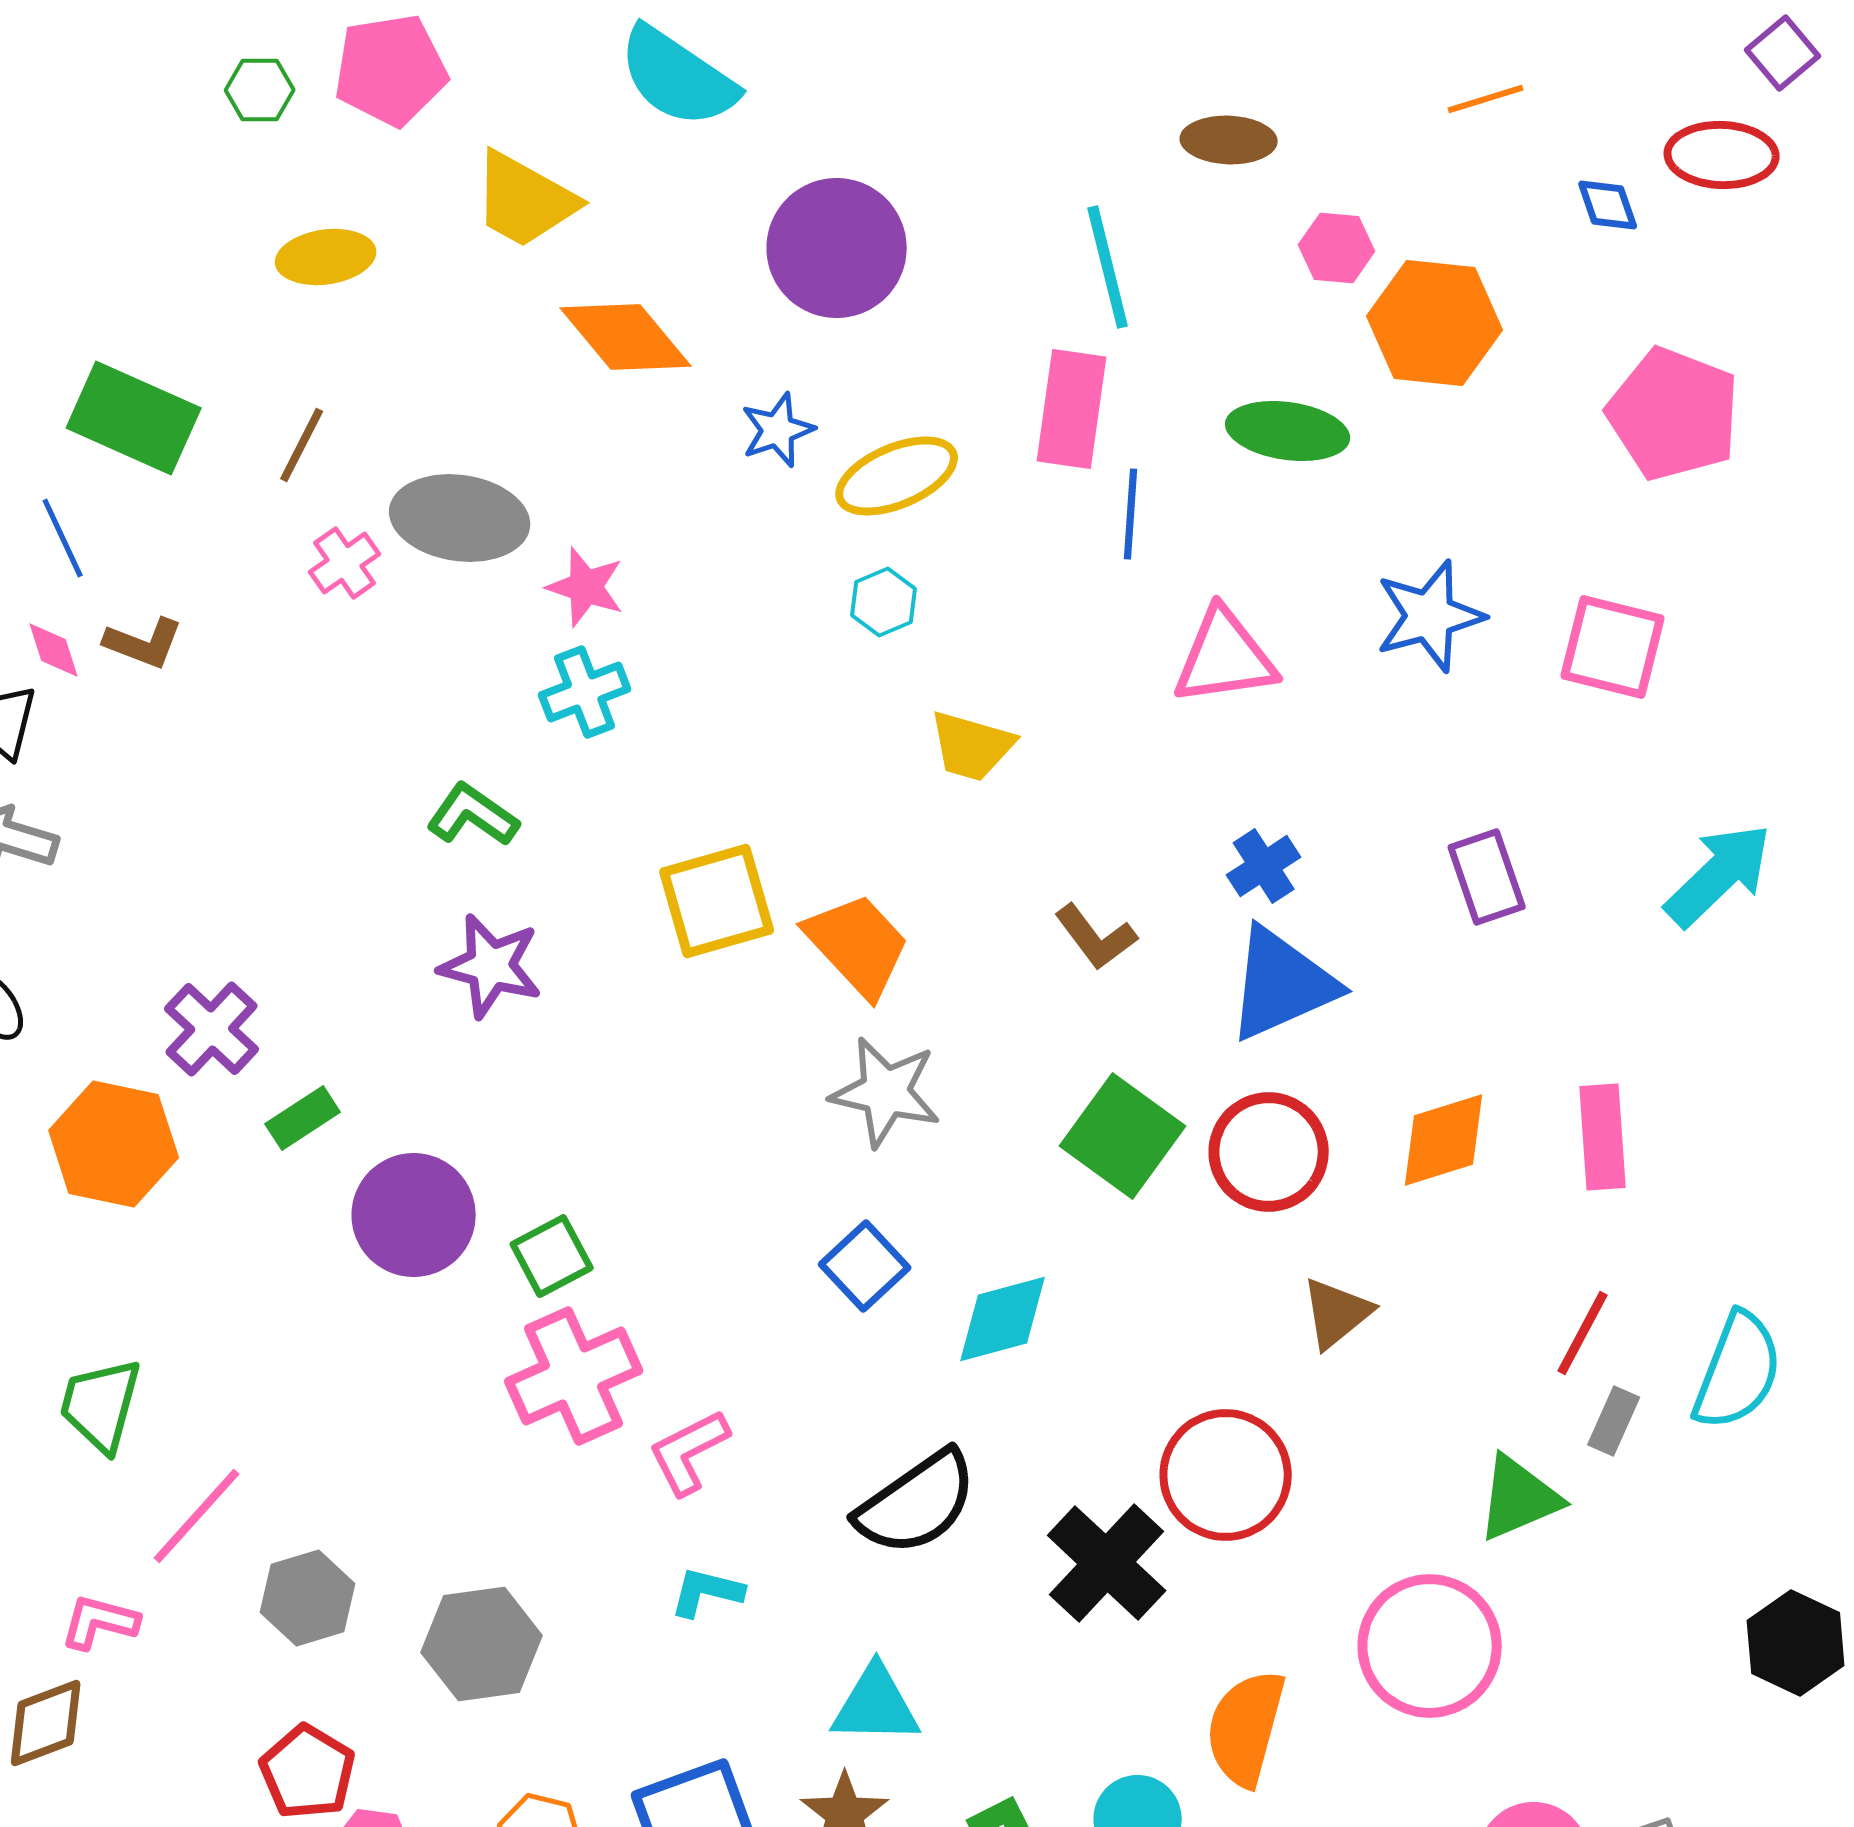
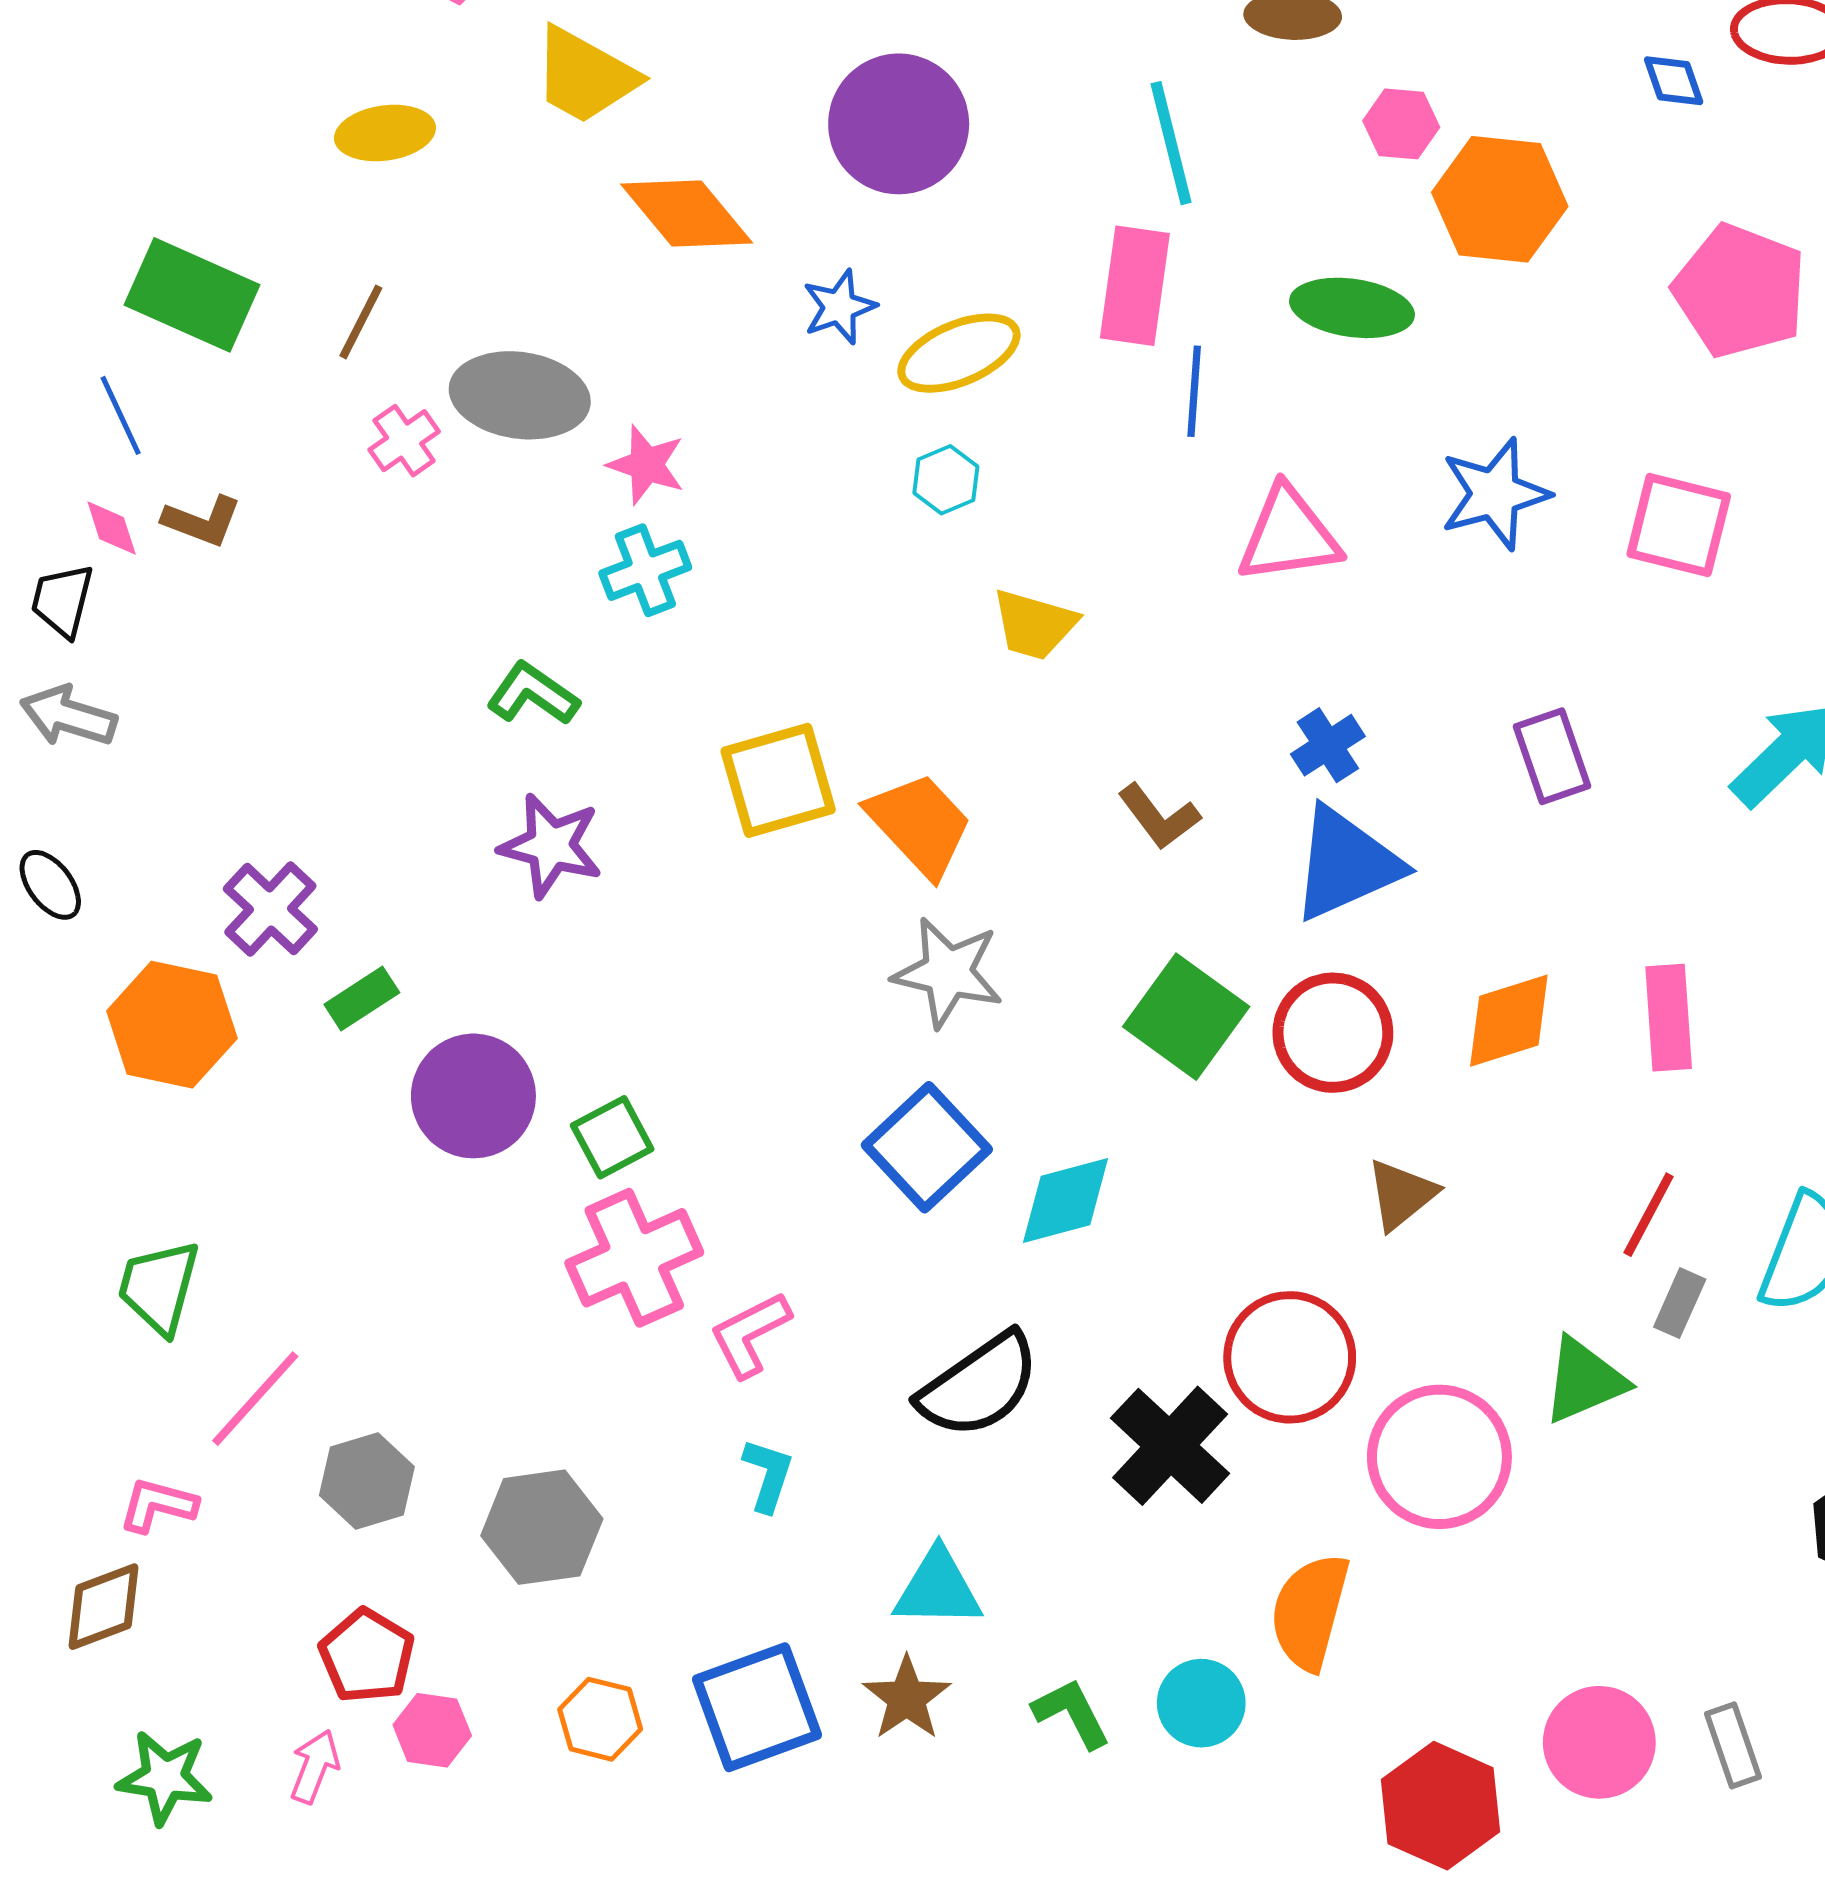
blue square: (865, 1266) -> (927, 1147), size x1.4
cyan L-shape: (707, 1592) -> (768, 1475), turned 94
pink circle: (1430, 1646) -> (1439, 1457), moved

